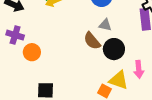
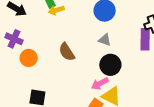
brown semicircle: (92, 41) -> (67, 52), moved
pink arrow: (139, 69) -> (100, 84), moved, turned 60

